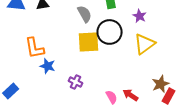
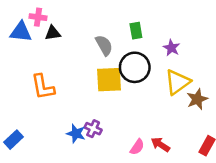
blue star: (48, 66) -> (76, 133), moved
brown star: (161, 84) -> (197, 99), moved
pink semicircle: (112, 97) -> (137, 147), turned 64

